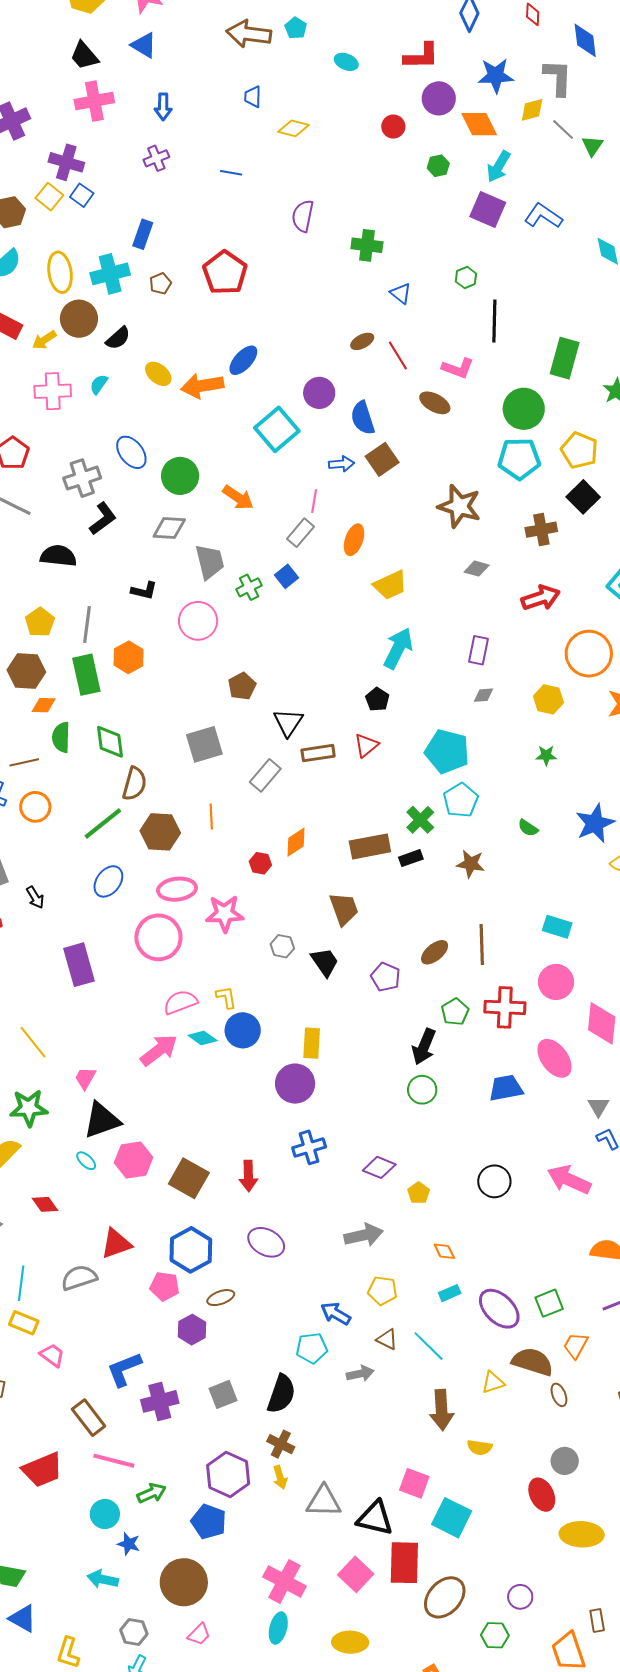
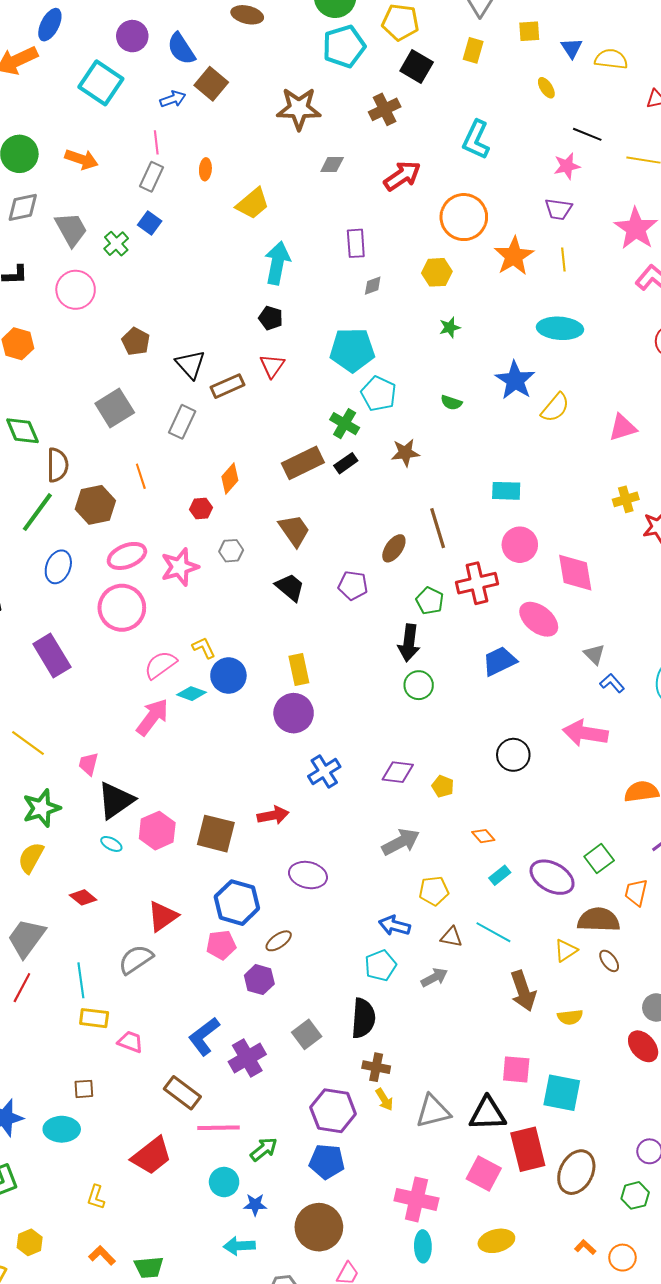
orange ellipse: (354, 540) -> (205, 169), size x0.7
gray hexagon: (282, 946) -> (231, 551), moved
red arrow: (248, 1176) -> (273, 815), turned -84
brown ellipse: (559, 1395) -> (609, 961), moved

